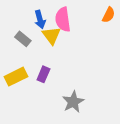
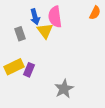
gray rectangle: (23, 39) -> (20, 34), turned 32
purple rectangle: (43, 74) -> (29, 70), moved

